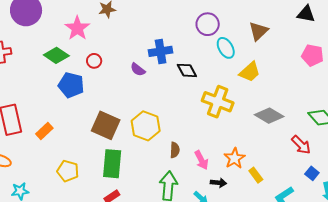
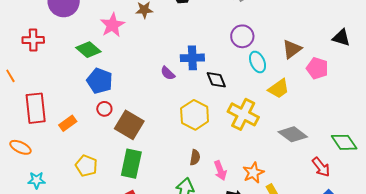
pink pentagon: (312, 55) -> (317, 68), moved
red circle: (94, 61) -> (104, 109), moved
yellow hexagon: (146, 126) -> (195, 115), moved

